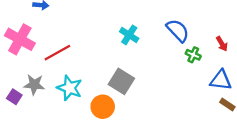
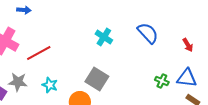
green cross: (193, 55) -> (162, 81), moved
cyan star: (70, 88) -> (50, 85), size x0.7

